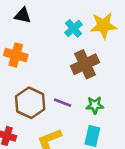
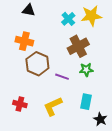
brown hexagon: (30, 103) -> (37, 64), moved
green star: (95, 105) -> (86, 70), moved

